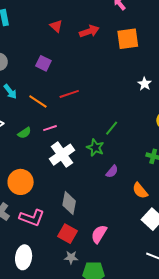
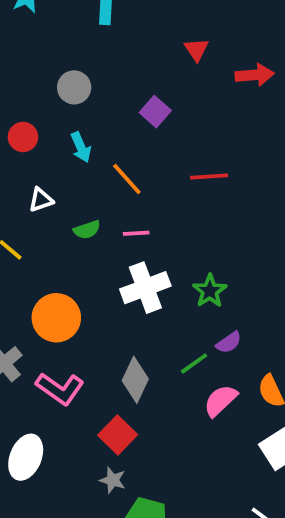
red line: (69, 94) -> (209, 177), moved
green line: (112, 128) -> (194, 363), moved
pink semicircle: (99, 234) -> (220, 401), moved

